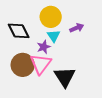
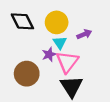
black diamond: (19, 31) -> (22, 21), moved
pink triangle: (41, 64) -> (67, 62), moved

